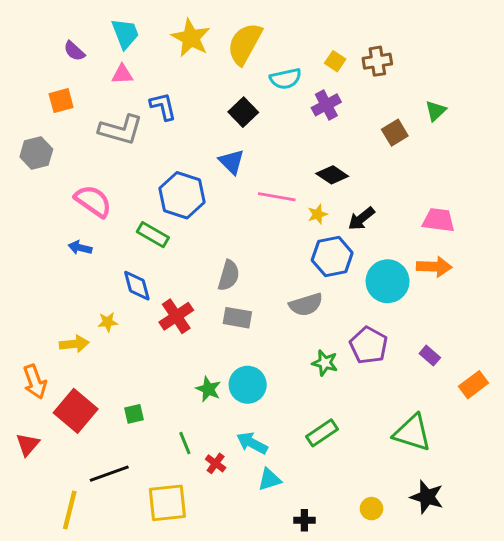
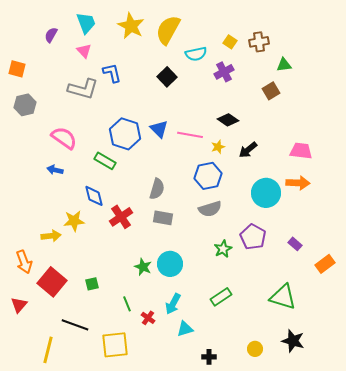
purple semicircle: (74, 51) -> (51, 35), turned 77
pink triangle: (122, 74) -> (84, 51), turned 49
orange square: (61, 101) -> (17, 69), moved, turned 30
green triangle: (436, 111) -> (284, 65), moved, turned 35
blue triangle: (232, 162) -> (159, 129), moved
blue hexagon: (332, 256) -> (208, 176), moved
yellow star: (108, 322) -> (74, 221), size x1.5
green star: (325, 363) -> (223, 249), turned 30
cyan arrow: (252, 443) -> (173, 304), turned -90
black line: (109, 474) -> (75, 325), turned 40

